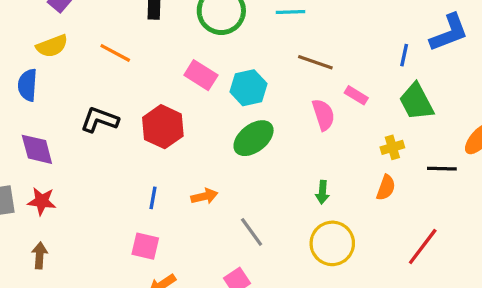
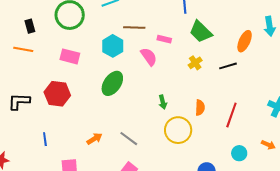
orange line: (115, 53) -> (23, 49), moved
cyan hexagon: (248, 88) -> (113, 46), moved
orange semicircle: (386, 188) -> (200, 108), moved
orange arrow: (204, 196) -> (94, 139), moved
blue line: (153, 198) -> (45, 139), moved

